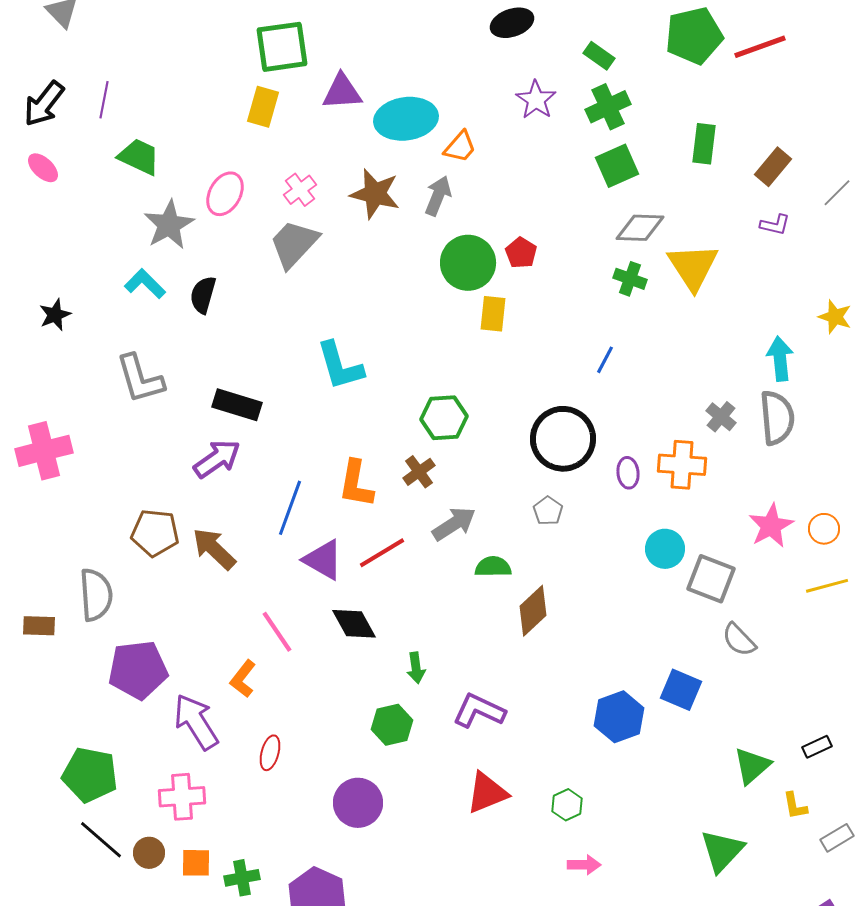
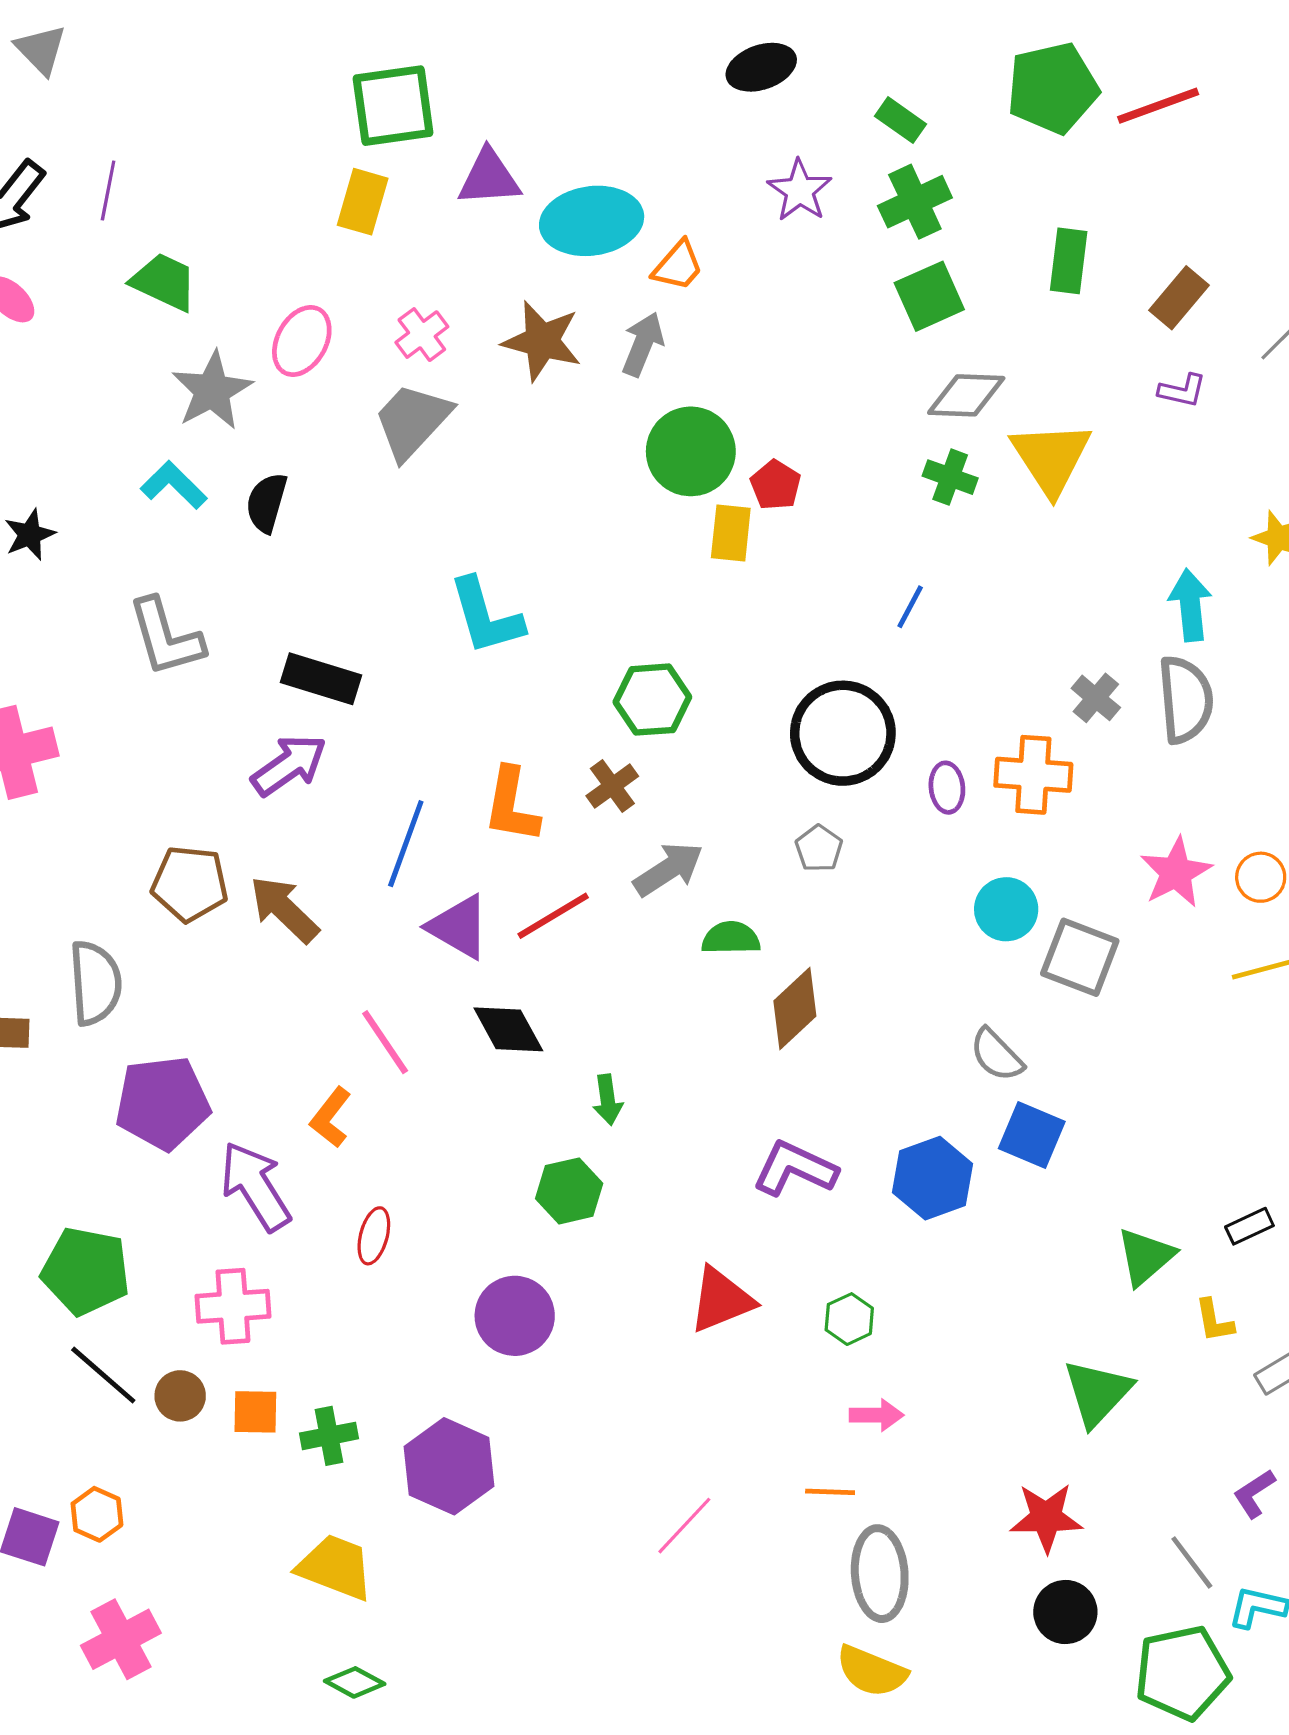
red pentagon: (521, 253) -> (776, 485), moved
gray semicircle: (739, 640) -> (997, 1055), moved
purple L-shape: (479, 711) -> (795, 1169), moved

